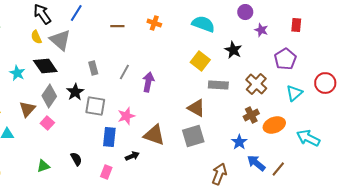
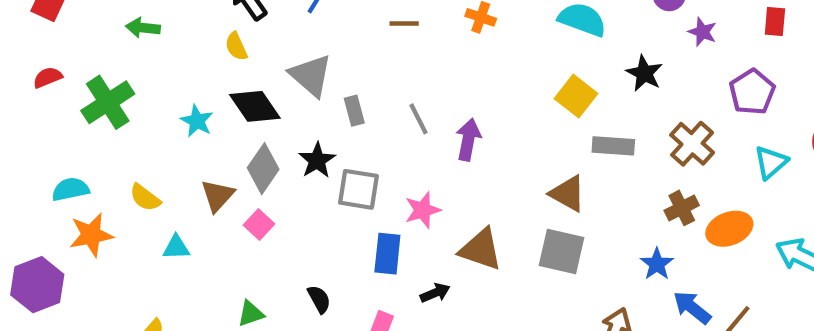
gray triangle: (60, 40) -> (311, 75), moved
gray line: (124, 72) -> (419, 119), turned -56
gray square: (193, 136) -> (562, 251), turned 30

